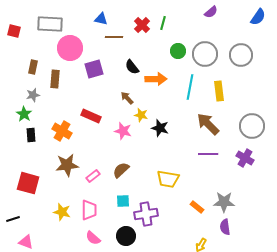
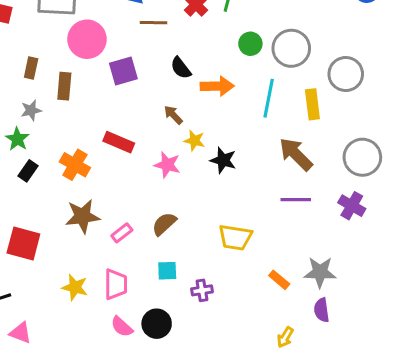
gray circle: (241, 55) -> (346, 74), moved
black rectangle: (31, 135) -> (28, 171), turned 40
purple cross: (146, 214) -> (202, 290), size x0.6
black circle: (126, 236) -> (157, 324), moved

